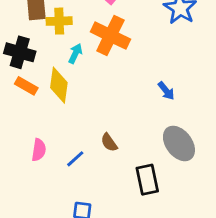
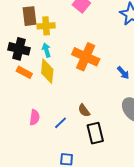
orange cross: (110, 36) -> (86, 57), moved
cyan arrow: (75, 54) -> (46, 50), moved, turned -40
black rectangle: (147, 180) -> (95, 133), moved

